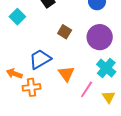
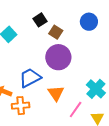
brown square: (65, 32) -> (56, 32), moved
purple circle: (100, 37) -> (58, 57), moved

